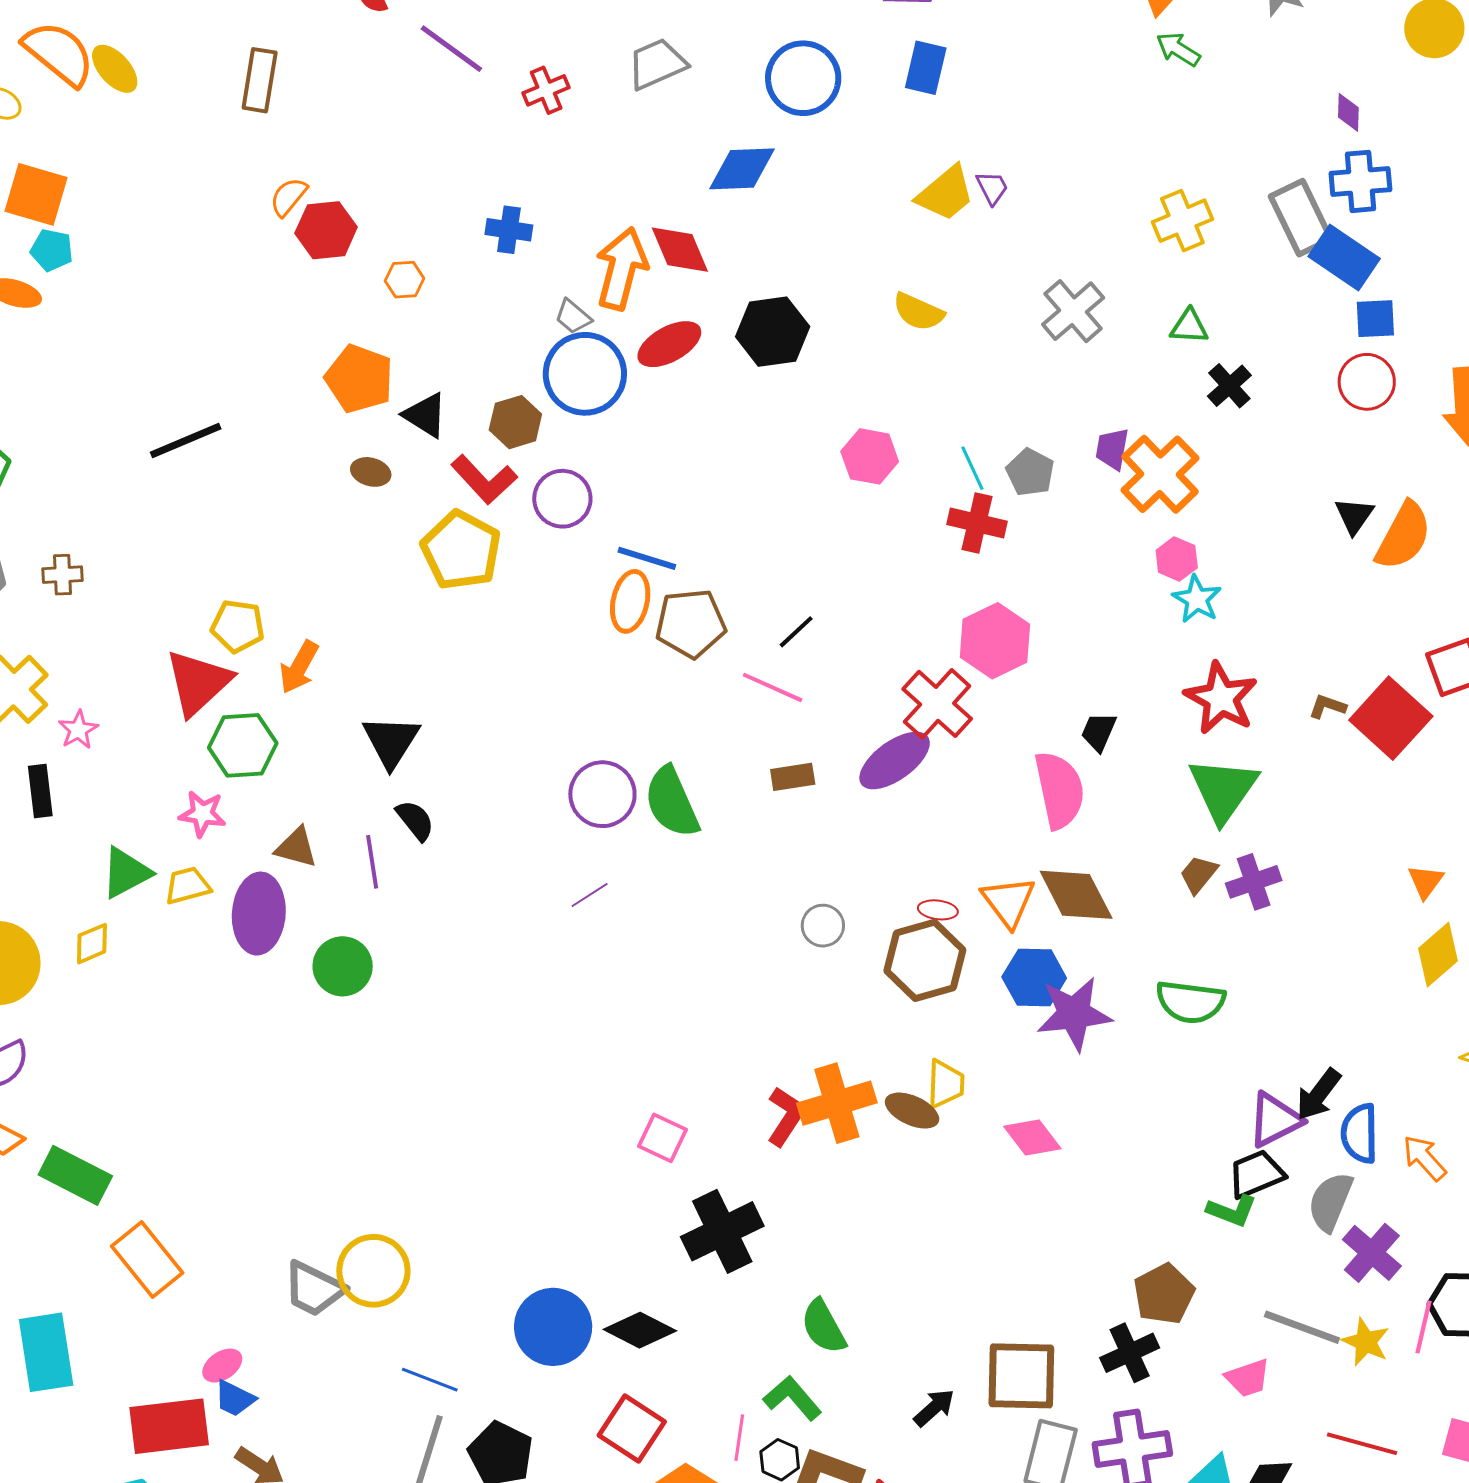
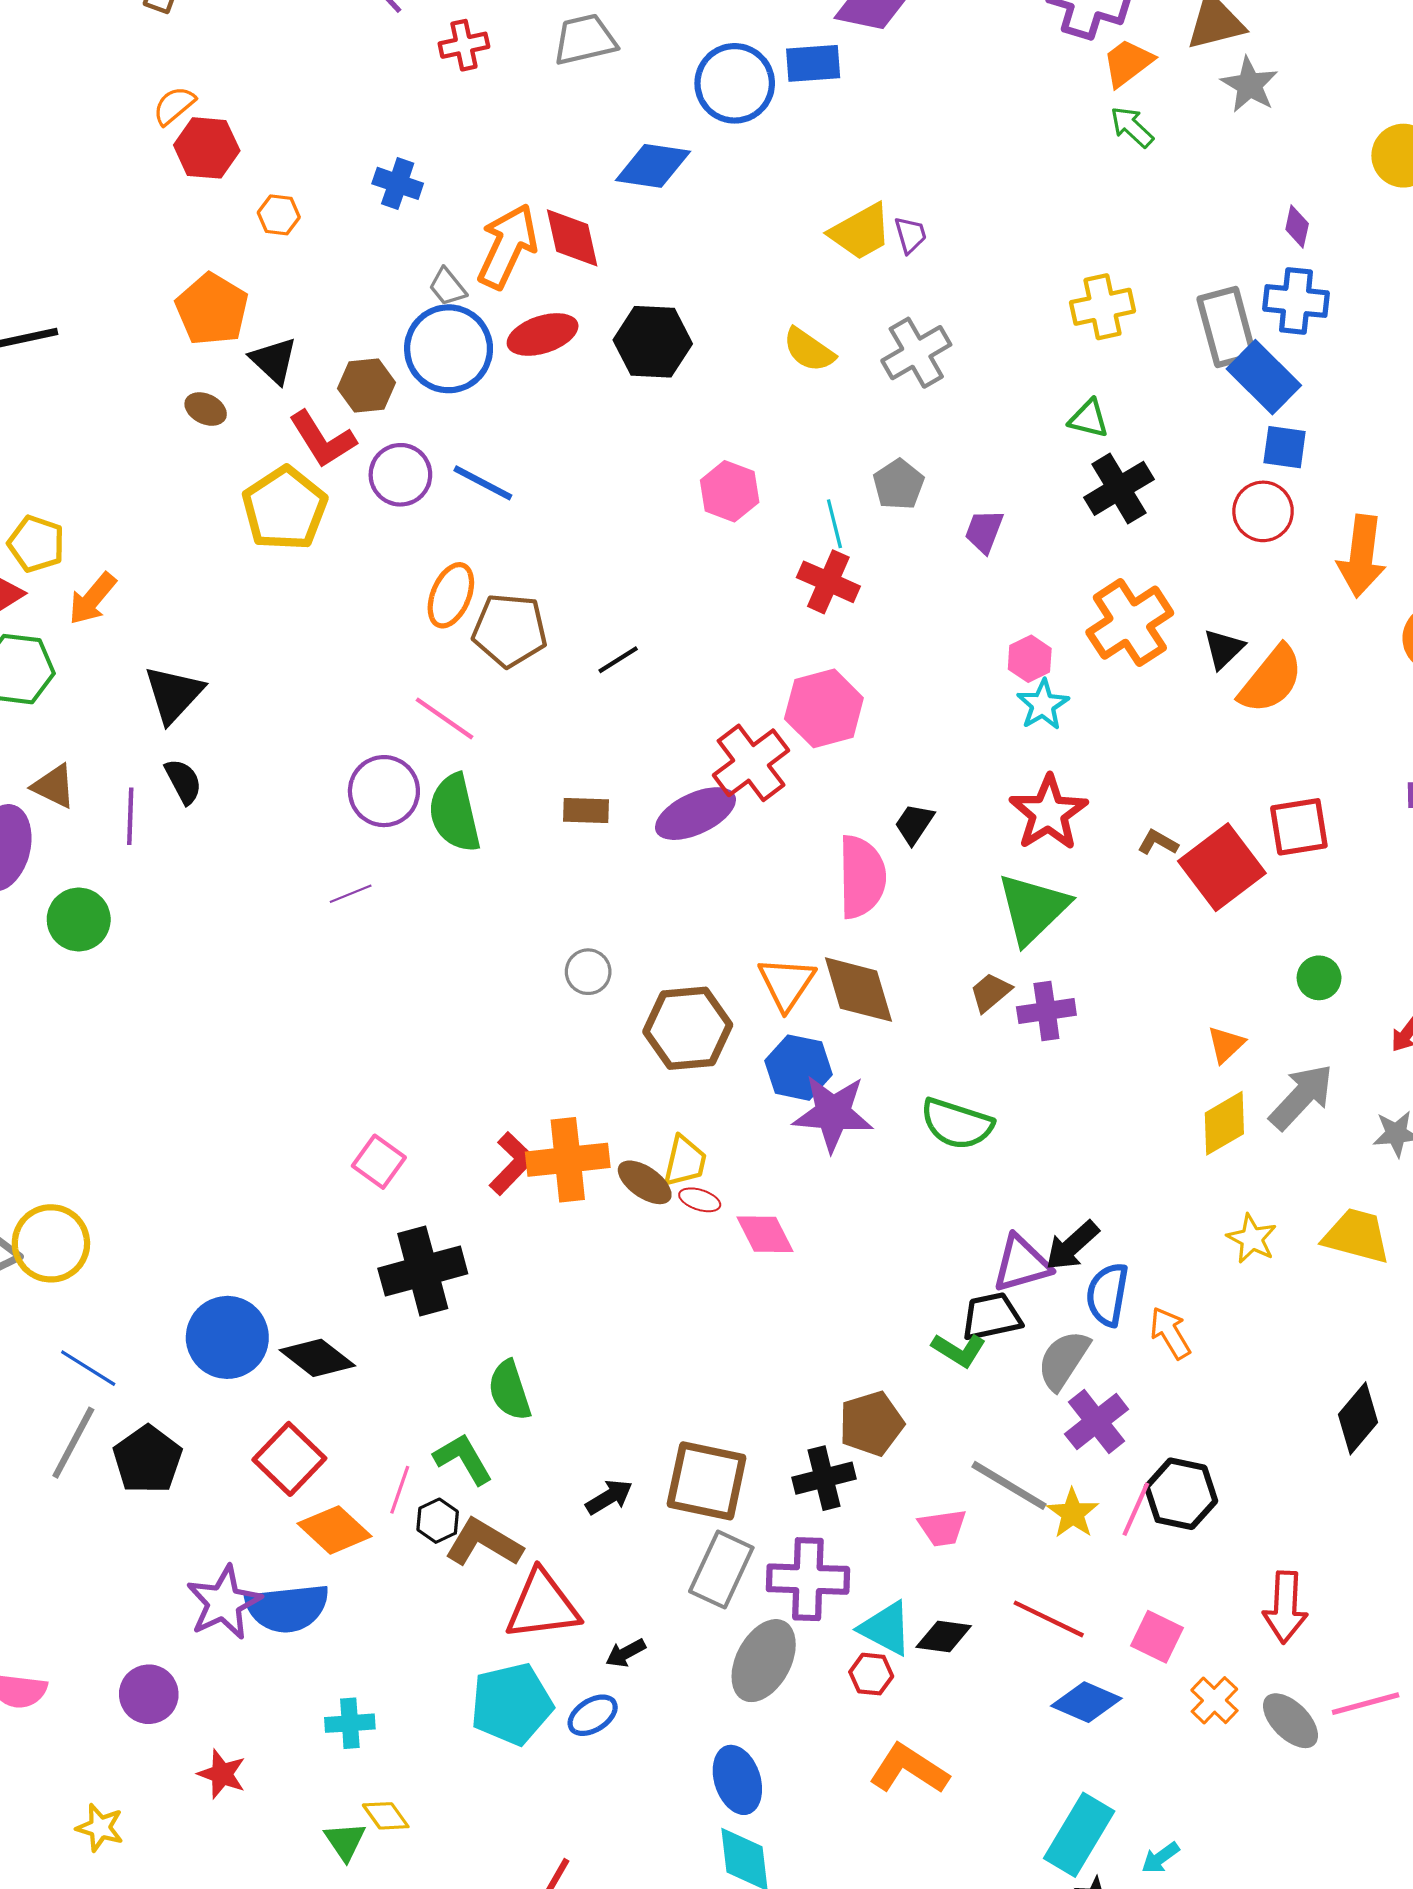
blue rectangle: (926, 68) -> (813, 63), moved, turned 62
gray cross: (1073, 311) -> (916, 353), moved
black cross: (1229, 386) -> (1119, 488), size x1.4
gray pentagon: (1030, 472) -> (899, 484), moved
orange cross: (1160, 474) -> (1130, 623), moved
blue line: (647, 558) -> (483, 483), moved
pink line: (773, 687) -> (445, 718), moved
red ellipse: (938, 910) -> (700, 1200), moved

